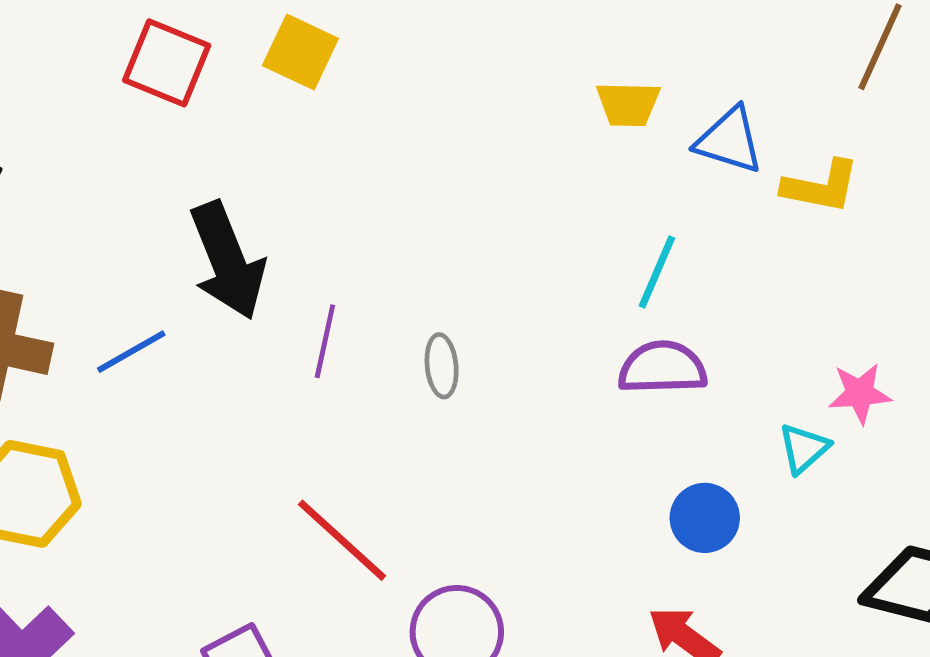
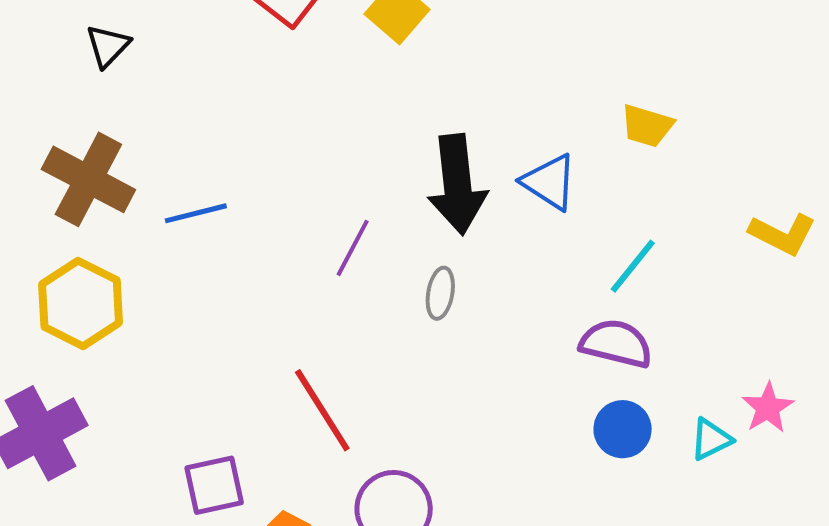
blue triangle: (729, 140) -> (549, 182), moved
black arrow: (227, 261) -> (457, 185), moved
pink star: (860, 393) -> (768, 408), turned 30
blue circle: (705, 518) -> (623, 429), moved

